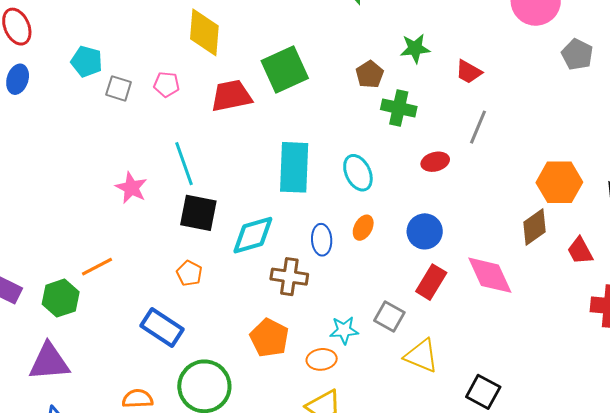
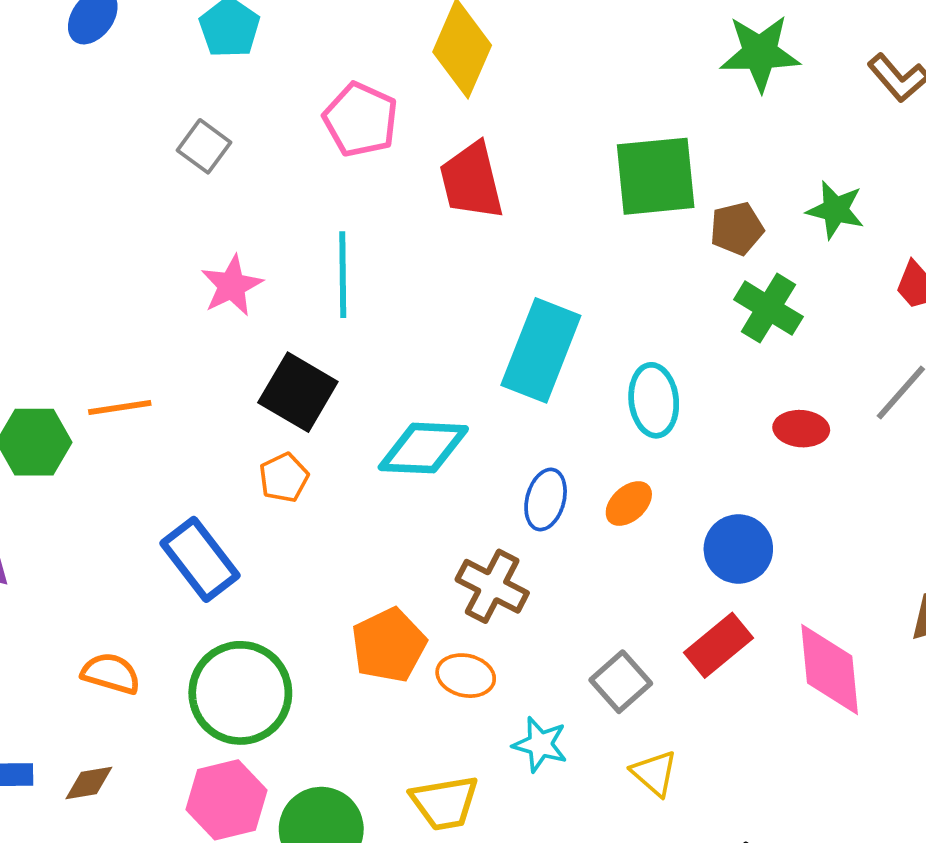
green square: (285, 69) -> (656, 176), moved
pink pentagon: (167, 84) -> (361, 120), size x1.5
gray square: (119, 88) -> (204, 146), moved
red trapezoid: (231, 96) -> (471, 181), turned -111
black square: (198, 213) -> (298, 392), moved
brown cross: (289, 277) -> (492, 586), moved
cyan star: (344, 330) -> (540, 744), moved
yellow triangle: (421, 356) -> (654, 773), size x0.7
orange ellipse: (322, 359) -> (466, 676), moved

